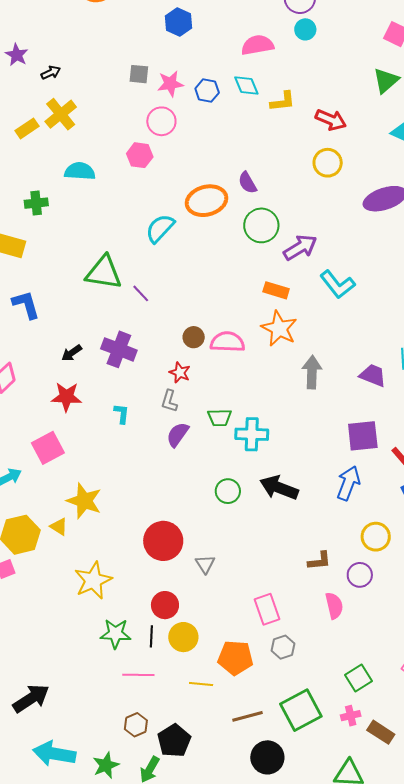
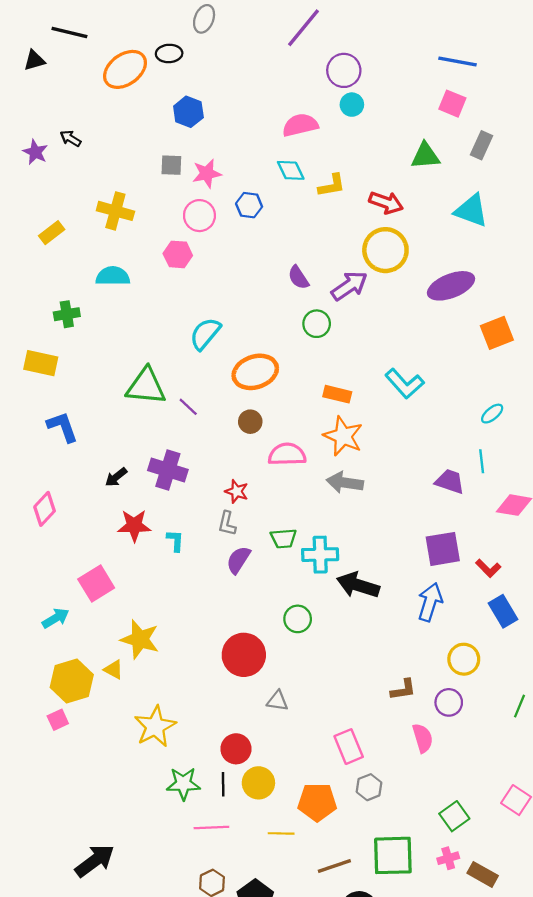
blue hexagon: (179, 22) -> (188, 112), moved
black arrow: (51, 73) -> (70, 138), moved, turned -120
green triangle: (386, 81) -> (425, 156), moved, turned 40
blue hexagon: (207, 91) -> (249, 205), moved
yellow cross: (61, 114) -> (115, 211), moved, turned -32
yellow circle: (328, 163) -> (385, 250), size x1.4
orange ellipse: (207, 201) -> (255, 372), moved
green circle: (261, 225) -> (317, 324), size x0.7
purple arrow: (300, 247) -> (349, 286), moved
brown circle: (194, 337) -> (250, 422), moved
gray arrow: (312, 372) -> (345, 483), moved, turned -80
red star: (66, 397) -> (134, 526), moved
black arrow: (279, 488) -> (358, 585), moved
red circle: (163, 541) -> (244, 655), moved
gray triangle: (205, 564) -> (277, 701), turned -45
green square: (301, 710) -> (393, 855), turned 30

